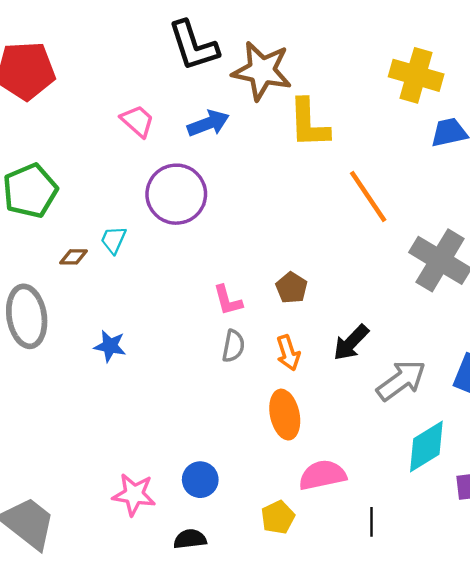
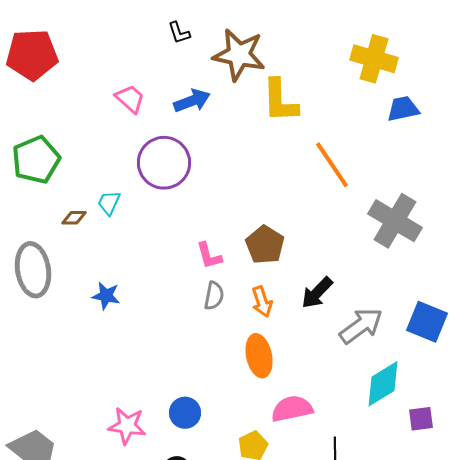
black L-shape: (193, 46) -> (179, 33), size x0.5
brown pentagon: (292, 288) -> (265, 245), size x1.4

